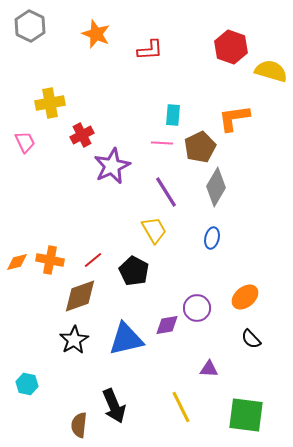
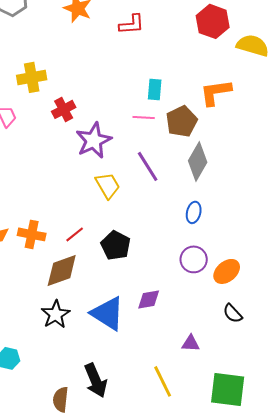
yellow trapezoid: (154, 230) -> (108, 185), moved
purple circle: (197, 308) -> (194, 259), moved
blue triangle: (126, 339) -> (108, 313), turned 45

